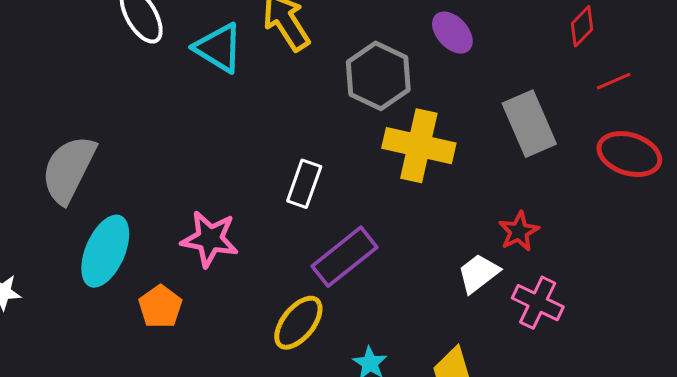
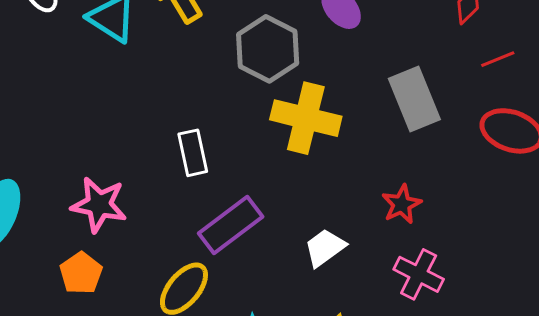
white rectangle: (304, 184) -> (193, 153), turned -33
white trapezoid: (479, 273) -> (325, 248), moved
orange pentagon: (160, 307) -> (81, 273), moved

